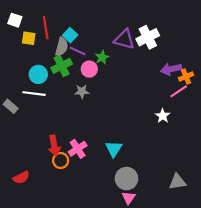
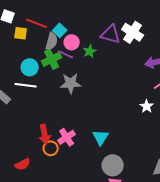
red line: (46, 28) -> (37, 23), turned -60
white cross: (148, 37) -> (133, 32), turned -30
purple line: (78, 51) -> (66, 54), moved
pink circle: (89, 69) -> (72, 42), moved
gray star: (82, 91) -> (71, 83), size x1.5
red semicircle: (21, 177) -> (23, 164), moved

